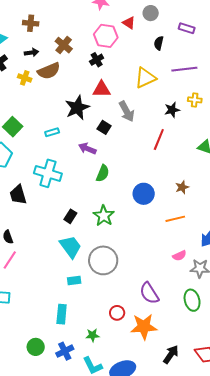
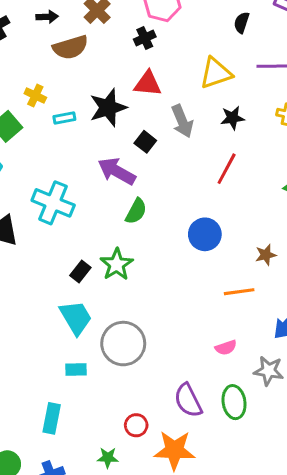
yellow cross: (25, 78) -> (35, 95), moved
black star: (172, 110) -> (232, 118), moved
cyan rectangle: (52, 132) -> (64, 118), moved
purple arrow: (87, 149) -> (117, 171), size x1.4
brown star: (182, 187) -> (266, 255), moved
blue circle: (144, 194) -> (205, 234), moved
green star: (104, 216) -> (117, 264), moved
pink semicircle: (179, 256) -> (226, 348), moved
green ellipse: (192, 300) -> (234, 402), moved
green star: (93, 335) -> (108, 458), moved

